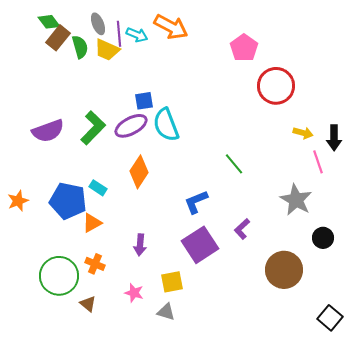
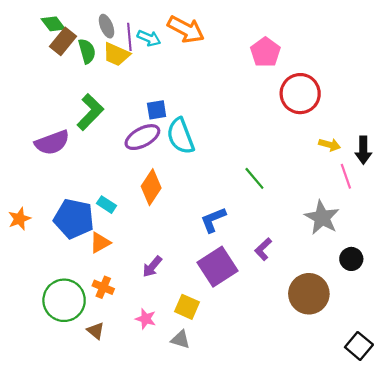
green L-shape: (93, 128) -> (90, 112), moved
purple arrow: (140, 245) -> (152, 267), turned 35
yellow square: (172, 282) -> (187, 307), turned 35

